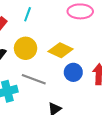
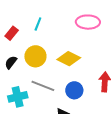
blue circle: (73, 72) -> (74, 90), moved

